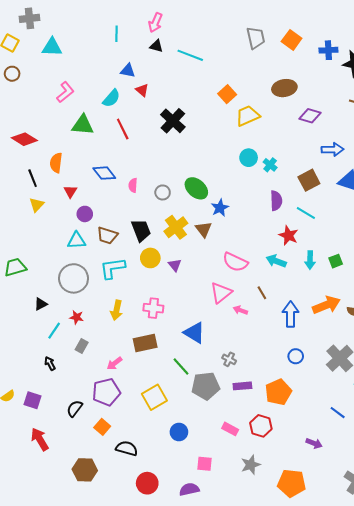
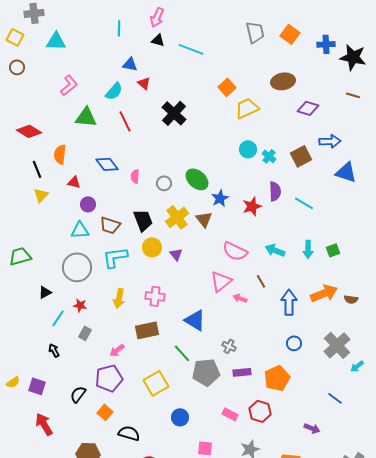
brown square: (309, 180) -> (301, 156), moved
red triangle: (70, 191) -> (74, 182), turned -48
red star: (288, 235) -> (252, 206), moved, turned 30

